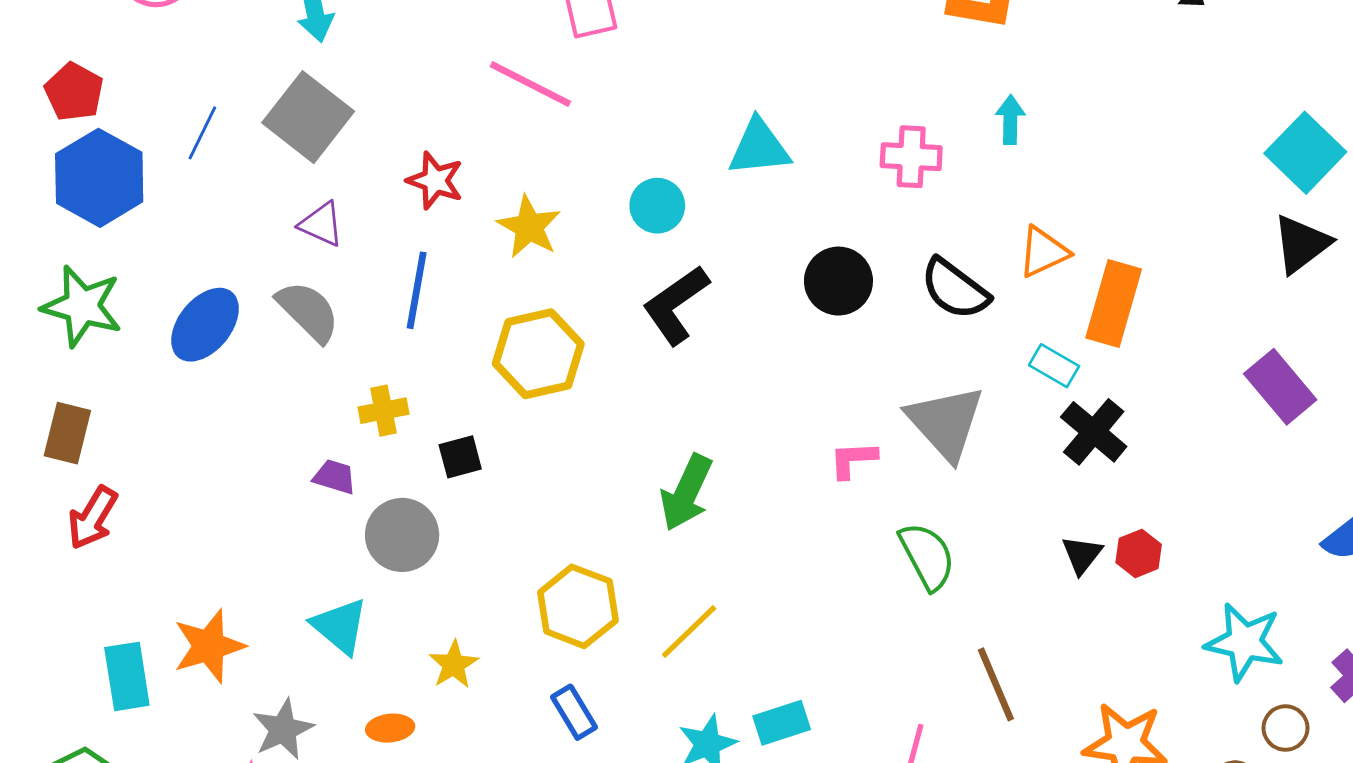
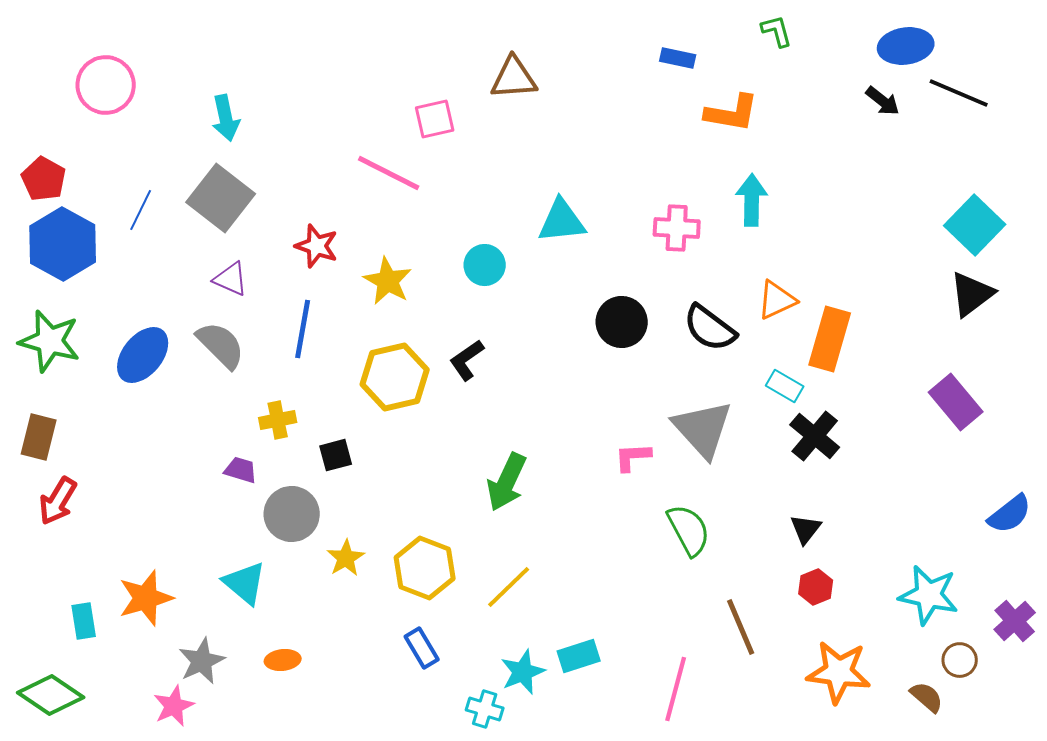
cyan arrow: (1010, 120) -> (752, 200), size x1.4
black L-shape: (676, 305) -> (467, 360), moved, size x0.7
red hexagon: (1139, 553) -> (816, 587), moved
yellow star: (454, 665) -> (346, 558), moved
cyan rectangle: (127, 676) -> (84, 621), size x0.7

